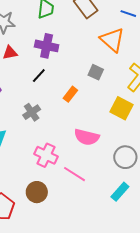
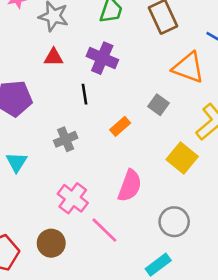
orange triangle: (112, 40) -> (188, 68), turned -32
black line: (39, 76) -> (85, 94), turned -63
pink semicircle: (87, 137) -> (130, 186), turned -95

